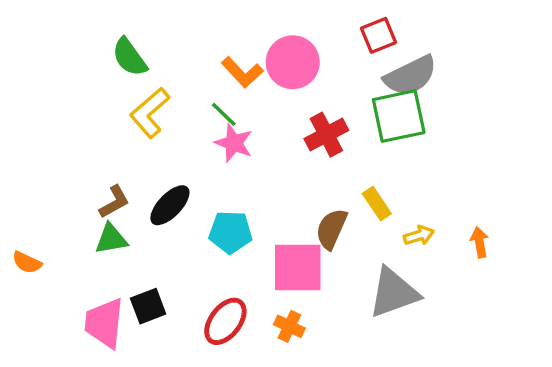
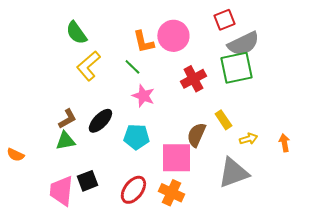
orange L-shape: (242, 72) -> (143, 42), turned 30
pink star: (234, 143) -> (143, 96), moved
orange cross: (289, 326) -> (171, 193), size x1.4

